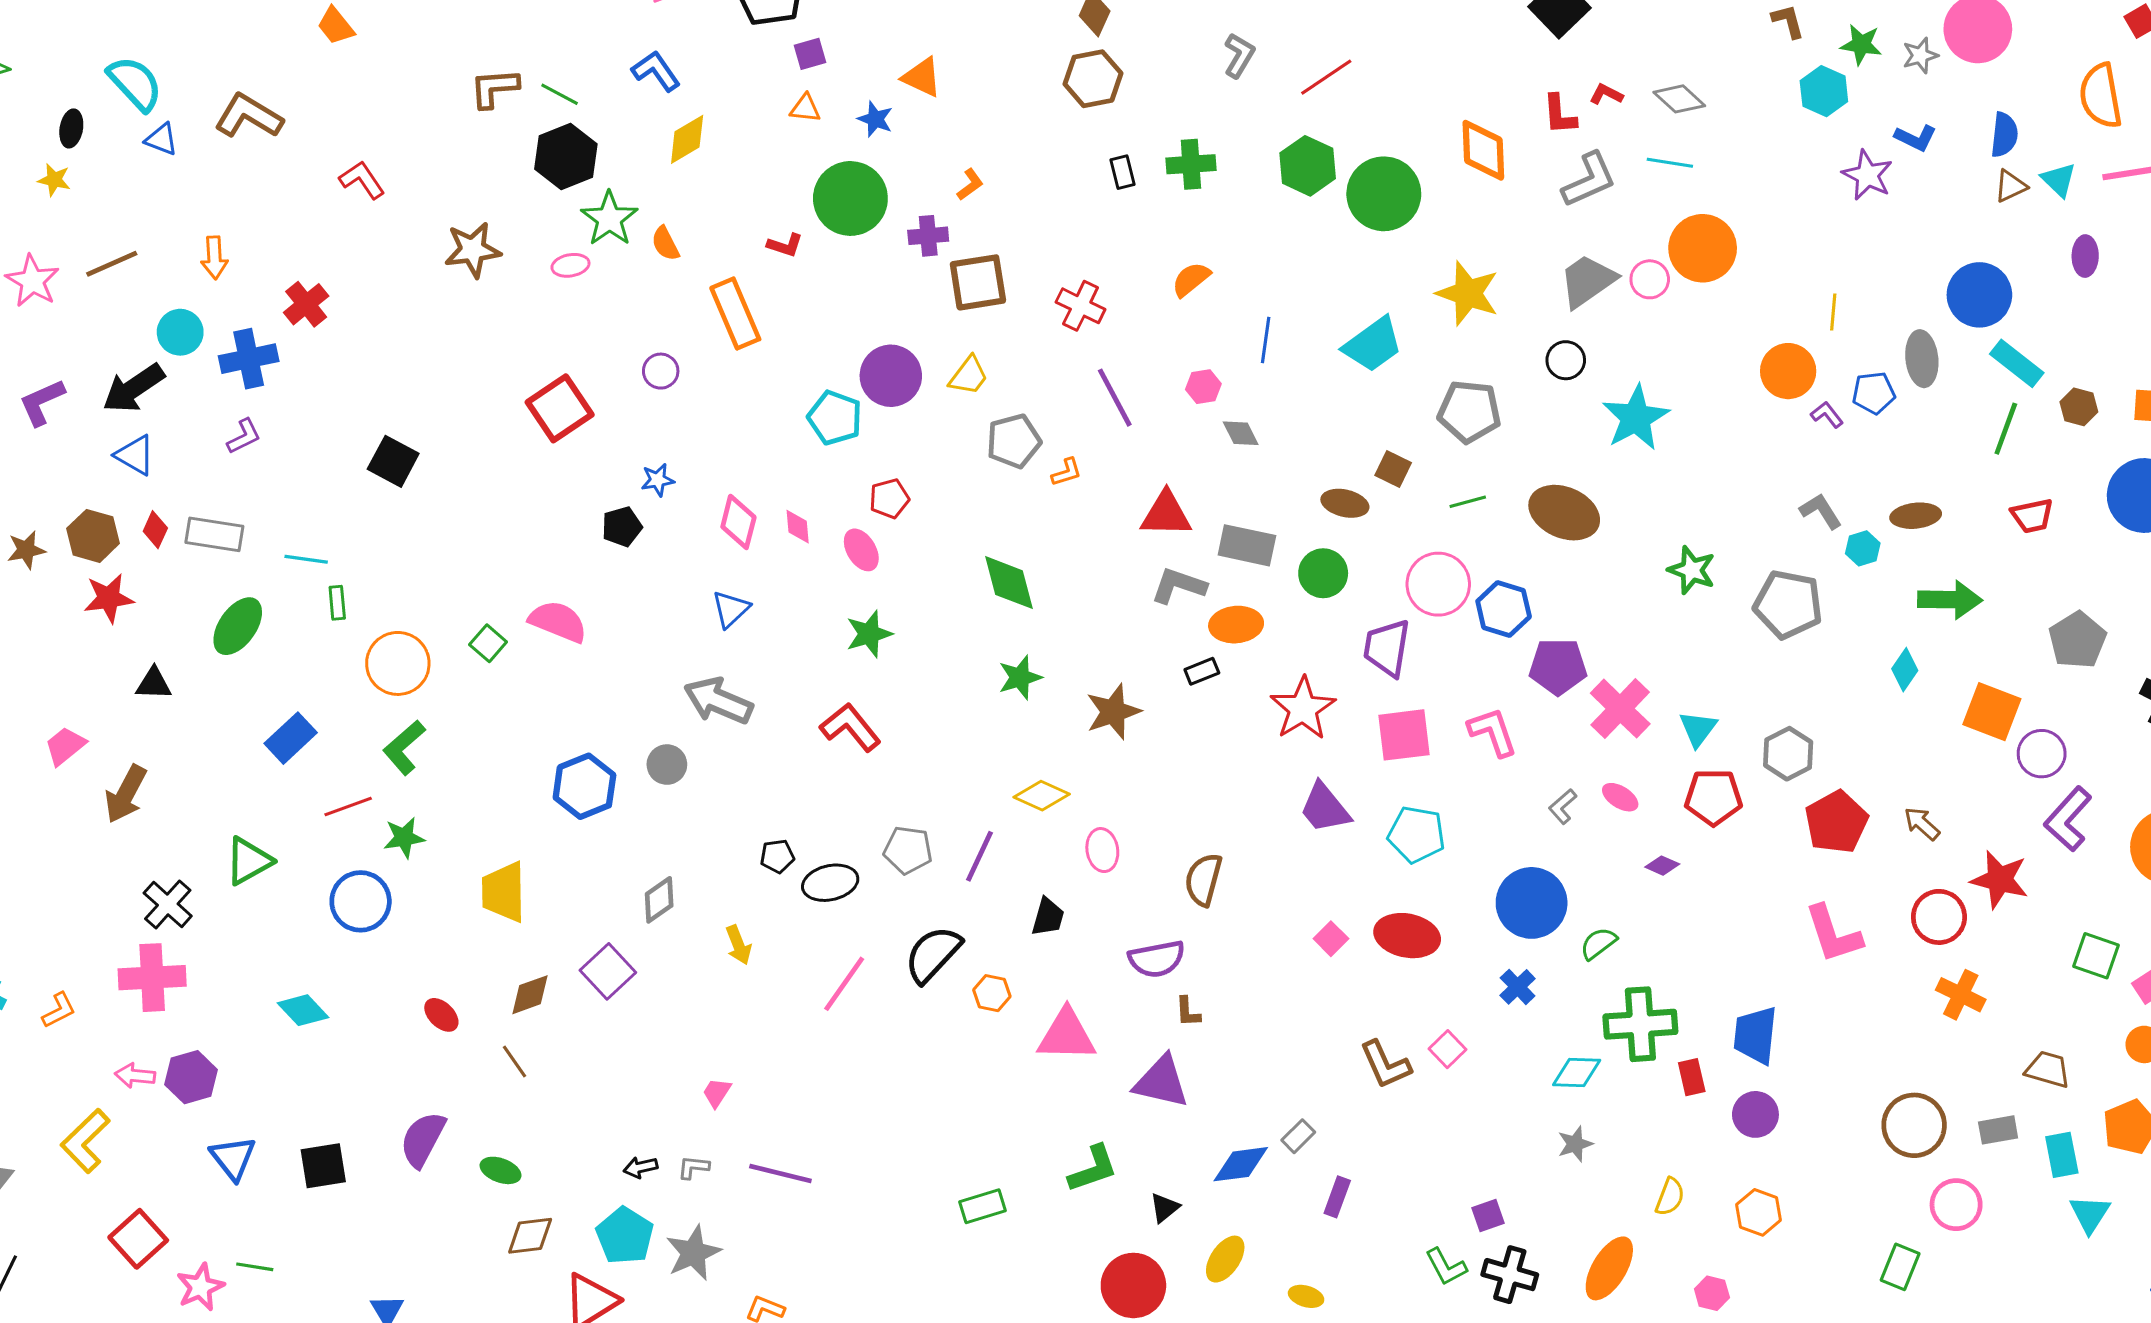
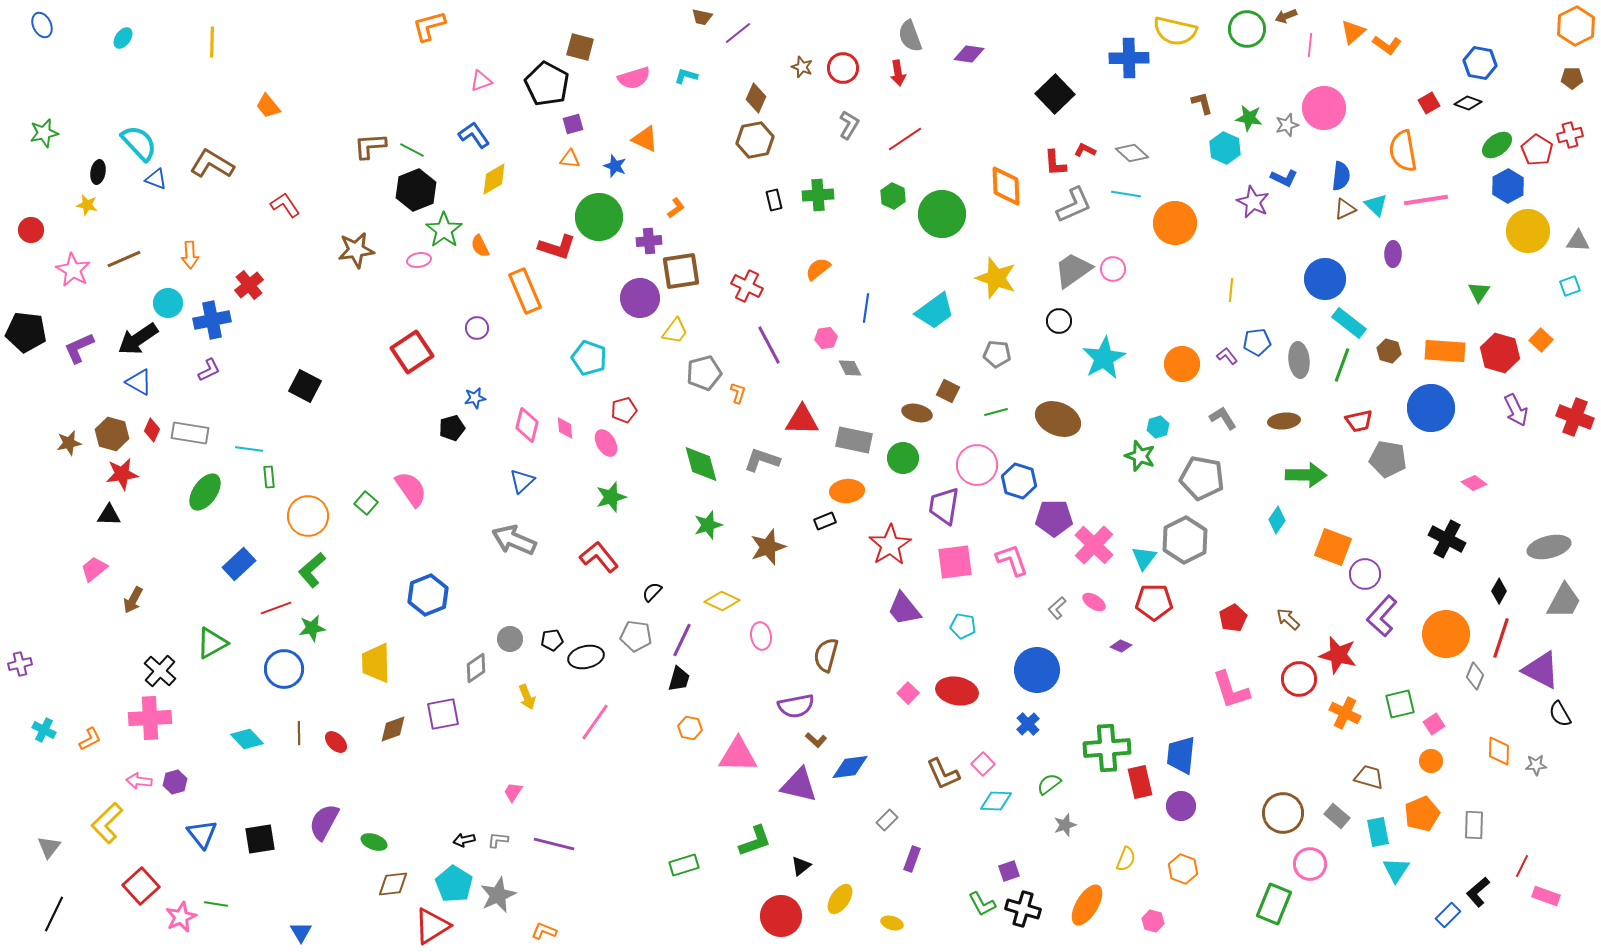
green hexagon: (1308, 166) -> (893, 196), size x0.7
red L-shape: (785, 245) -> (557, 247), size x1.6
orange circle: (1703, 248) -> (1175, 223), moved
gray ellipse: (1922, 359) -> (1299, 360), moved
orange circle: (1788, 371) -> (1182, 364), moved
purple circle: (891, 376) -> (640, 298), moved
gray pentagon: (1469, 412) -> (997, 354), size x0.7
orange L-shape: (1067, 472) -> (738, 393), turned -55
cyan hexagon: (1863, 548) -> (1158, 427), moved
gray L-shape: (1179, 586) -> (762, 460), moved
pink semicircle: (558, 621) -> (411, 489), turned 33
gray pentagon: (2077, 640) -> (1388, 459), moved, turned -30
black triangle: (154, 684) -> (109, 515), moved
gray hexagon: (1788, 754) -> (1185, 540), moved, size x1.4
gray circle: (667, 765) -> (510, 639), moved
brown arrow: (126, 794) -> (133, 600), size x0.7
red pentagon: (1836, 822) -> (1233, 618), size x0.7
cyan pentagon: (1416, 835) -> (963, 626), size x0.7
black trapezoid: (1048, 917) -> (679, 679), moved
green semicircle: (1598, 943) -> (1049, 784), moved
black semicircle: (933, 954) -> (652, 592), moved, size x0.5
green square: (2096, 956) -> (1400, 704), turned -32
purple square: (608, 971) -> (443, 714), turned 32
orange cross: (1961, 995) -> (1345, 713), moved
brown L-shape: (1188, 1012) -> (816, 740), turned -45
brown line: (514, 1062) -> (299, 733), moved, turned 35
cyan diamond: (1577, 1072) -> (996, 801), moved
purple hexagon: (191, 1077) -> (175, 782), size x0.7
red rectangle: (1692, 1077) -> (1140, 782), size x1.4
gray rectangle: (1998, 1130) -> (1337, 816), turned 50
blue diamond: (1241, 1164) -> (850, 767), moved
green rectangle: (1900, 1267) -> (1274, 904), size x1.4

